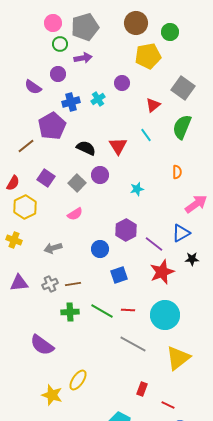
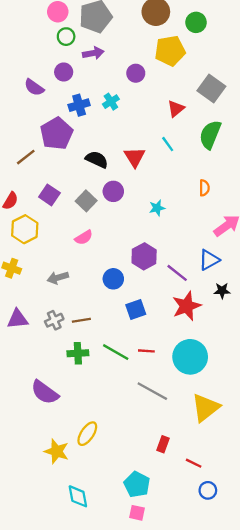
purple circle: (122, 83) -> (136, 73), moved

